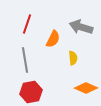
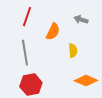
gray arrow: (81, 27) -> (81, 20), size x0.6

